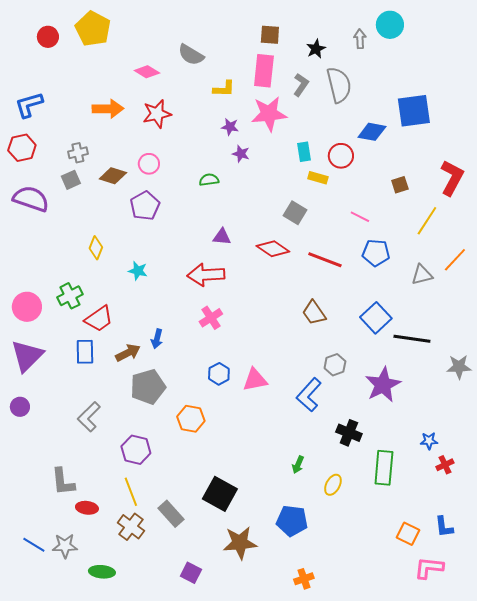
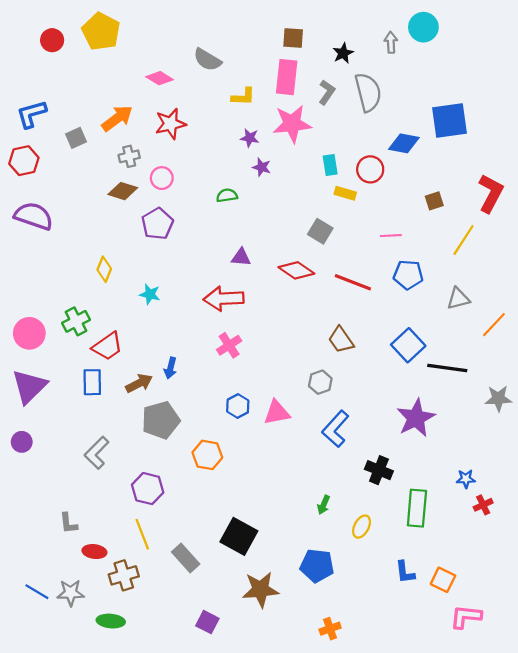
orange arrow: (108, 109) -> (117, 118), turned -36
gray cross: (78, 153) -> (129, 156), moved
gray square: (71, 180) -> (76, 138), moved
pink line: (360, 217) -> (391, 236), turned -30
orange line: (455, 260) -> (494, 325), moved
gray hexagon: (335, 365) -> (320, 382), moved
gray L-shape: (63, 482) -> (68, 523), size x0.7
brown cross: (131, 527) -> (124, 575), moved, turned 36
blue L-shape: (444, 527) -> (405, 572), moved

